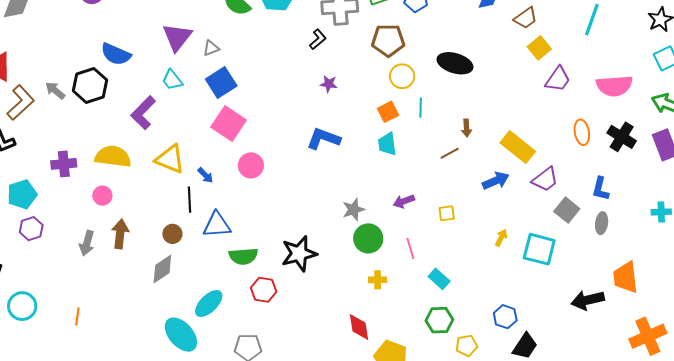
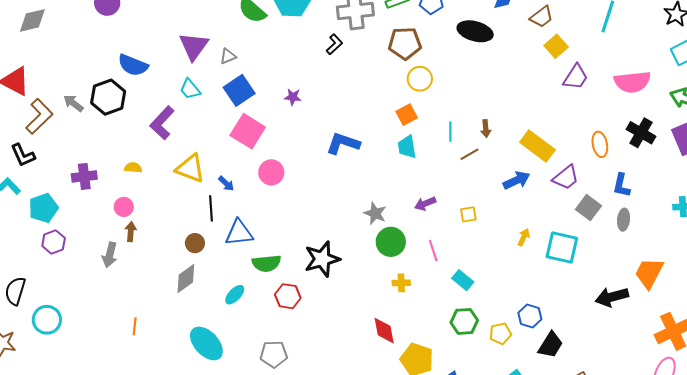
black ellipse: (455, 63) -> (475, 31), moved
purple star: (329, 84) -> (293, 97), moved
cyan line: (421, 108) -> (450, 132), moved
orange ellipse: (582, 132) -> (600, 144), moved
yellow semicircle: (113, 157) -> (133, 168), size x0.5
gray star: (353, 210) -> (375, 213), turned -30
brown arrow: (120, 234) -> (131, 232), moved, size x0.7
orange trapezoid: (625, 277) -> (649, 273), turned 36
cyan ellipse: (209, 304) -> (235, 295), moved, size x0.7
orange line: (77, 317) -> (135, 326), moved
yellow pentagon: (467, 345) -> (500, 334), moved

